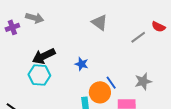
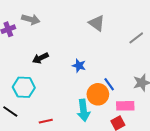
black arrow: (44, 56) -> (40, 58), size x0.7
cyan hexagon: (39, 75) -> (24, 87), moved

